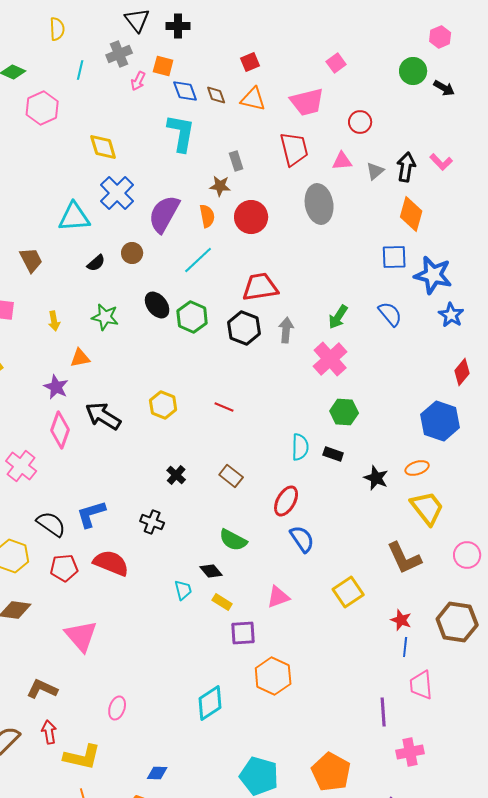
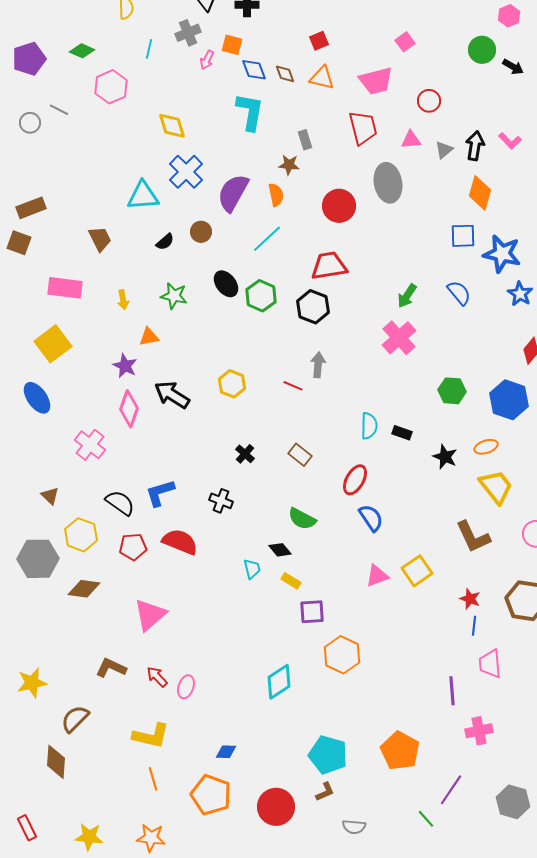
red circle: (251, 217) -> (339, 206), moved
gray arrow: (286, 330) -> (318, 365), moved
green hexagon: (344, 412) -> (452, 391), moved
pink triangle: (278, 597) -> (377, 576), moved
pink triangle: (81, 636) -> (150, 615), turned 30
red arrow: (49, 732) -> (157, 677), moved, turned -35

